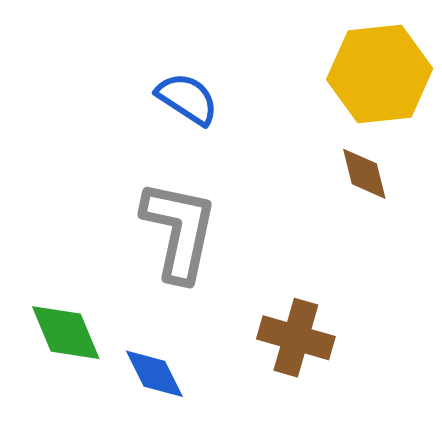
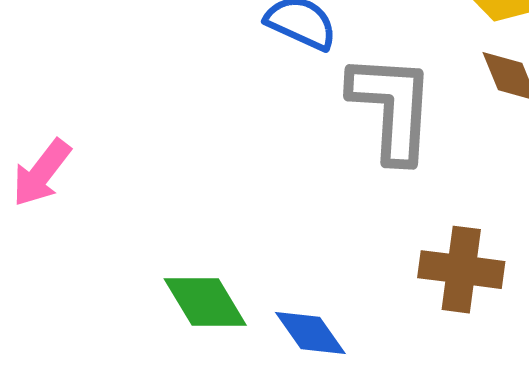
gray L-shape: (179, 231) -> (392, 108), moved

